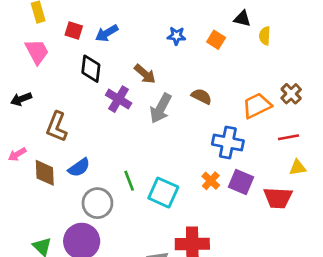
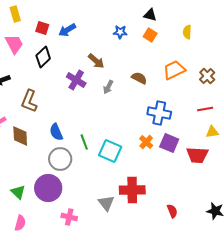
black triangle: (242, 19) -> (150, 15), moved
black diamond: (91, 69) -> (43, 57), moved, turned 40
orange trapezoid: (257, 106) -> (174, 70), moved
gray arrow: (161, 108) -> (108, 87), size x0.6
blue semicircle: (79, 168) -> (56, 132), moved, turned 102

